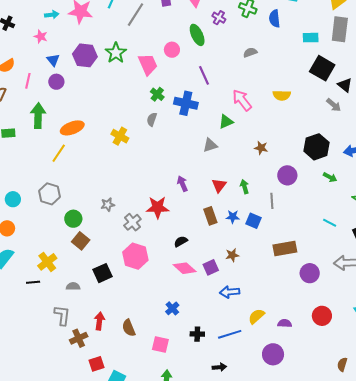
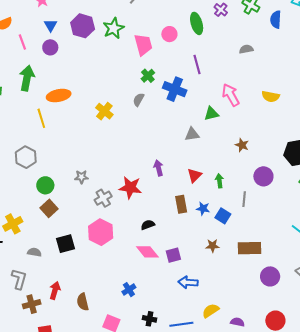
pink line: (28, 81) -> (22, 42), turned -42
yellow line: (59, 153) -> (41, 118), turned -60
brown star: (232, 255) -> (213, 246), moved

